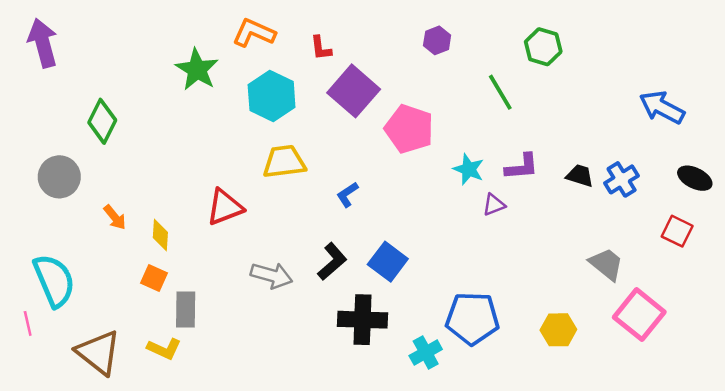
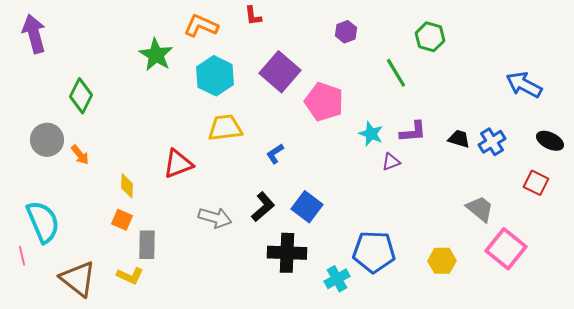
red L-shape: (321, 48) -> (253, 16), moved
orange arrow: (115, 217) -> (80, 155), moved

